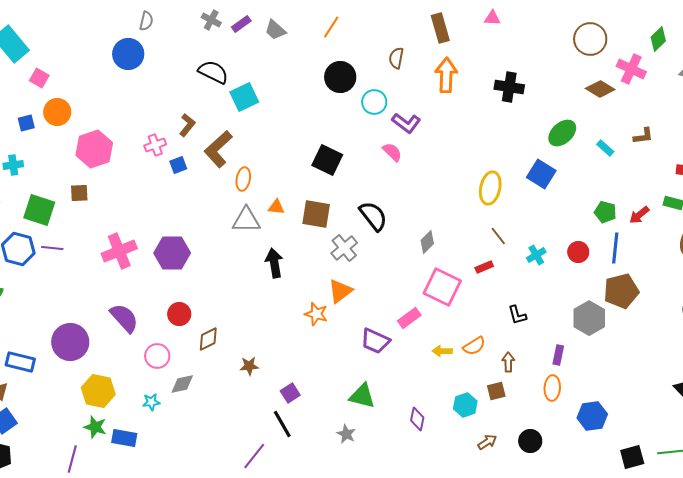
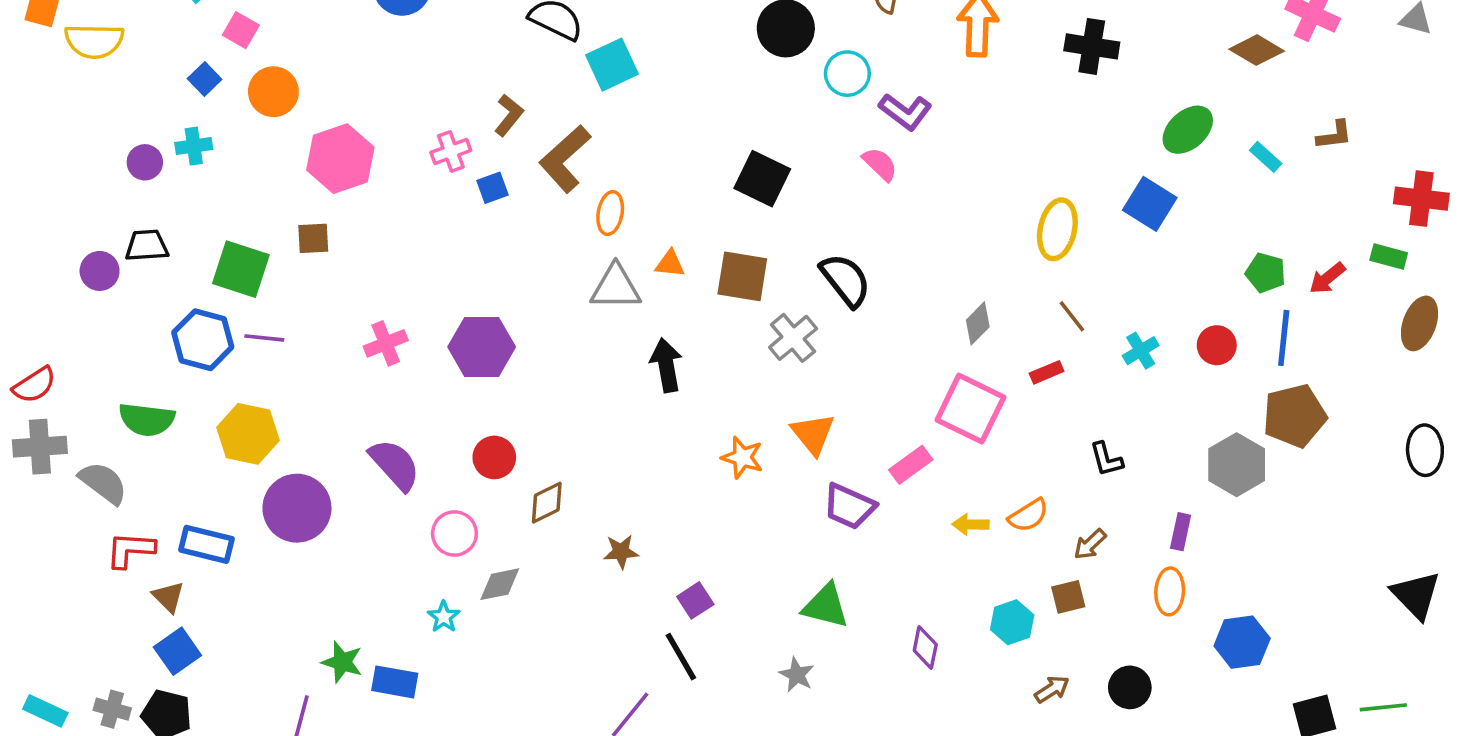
blue square: (26, 123) -> (205, 79), moved, turned -30
cyan cross: (13, 165) -> (194, 146), moved
gray diamond: (427, 242) -> (978, 323), moved
pink cross: (119, 251) -> (386, 343), size x0.7
orange triangle: (340, 291) -> (813, 434), moved, turned -32
brown arrow: (508, 362) -> (1090, 544), turned -132
yellow hexagon: (98, 391) -> (248, 434), moved
cyan star: (151, 402) -> (444, 617), turned -30

